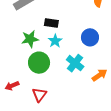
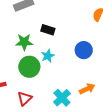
cyan star: (55, 41) -> (48, 56), moved
cyan cross: (75, 63) -> (62, 98), moved

